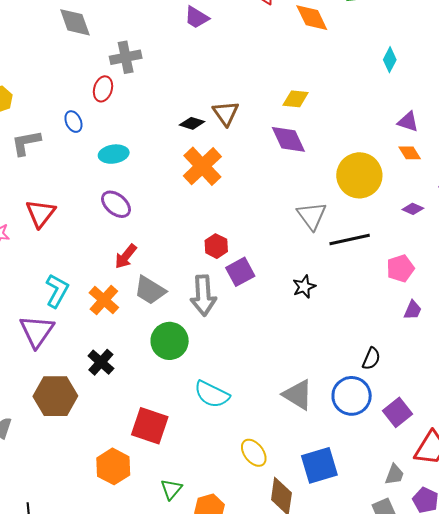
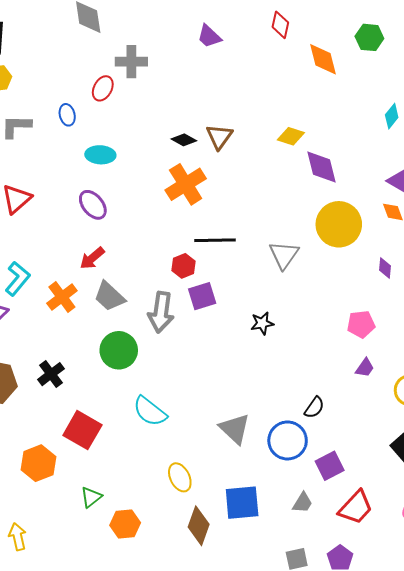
purple diamond: (288, 139) -> (322, 167), moved
purple diamond: (413, 209) -> (385, 268), turned 60
black line: (350, 239) -> (215, 240), moved
black cross: (101, 362) -> (51, 374), moved
gray trapezoid: (394, 474) -> (303, 503), moved

